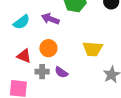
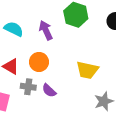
purple arrow: (50, 19) -> (46, 30), turned 36
cyan semicircle: (21, 22) -> (14, 29), turned -126

